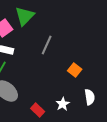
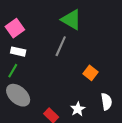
green triangle: (25, 16) -> (71, 20), moved, turned -45

